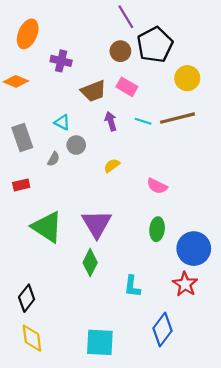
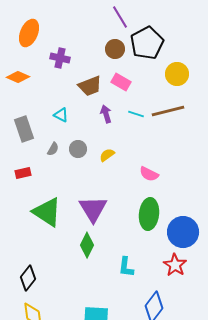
gray circle: (76, 145) -> (78, 149), moved
green ellipse: (157, 229) -> (149, 214), size x1.4

